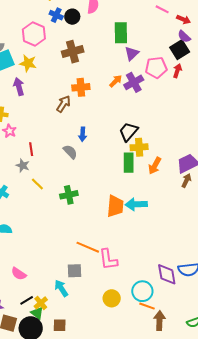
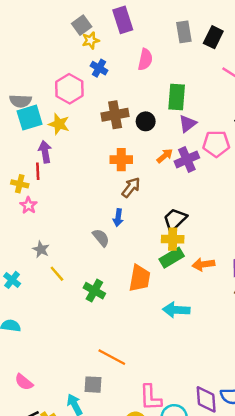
black circle: (72, 17) -> (146, 121), moved
brown arrow: (63, 104) -> (131, 187), moved
yellow cross: (139, 147) -> (173, 239), moved
red line: (31, 149) -> (38, 171), moved
green rectangle: (129, 163) -> (172, 258), turned 54
orange arrow: (155, 166) -> (203, 264), turned 48
green cross: (69, 195) -> (94, 291), turned 36
orange trapezoid: (115, 206) -> (140, 278), moved
pink L-shape: (108, 259) -> (150, 398), moved

